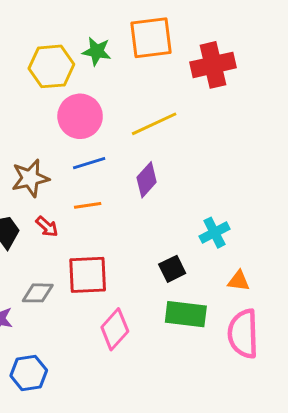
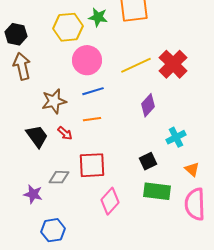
red cross: (213, 65) -> (173, 64), moved, turned -32
purple diamond: (147, 180) -> (148, 105), moved
orange triangle: (239, 281) -> (192, 169), turned 35

